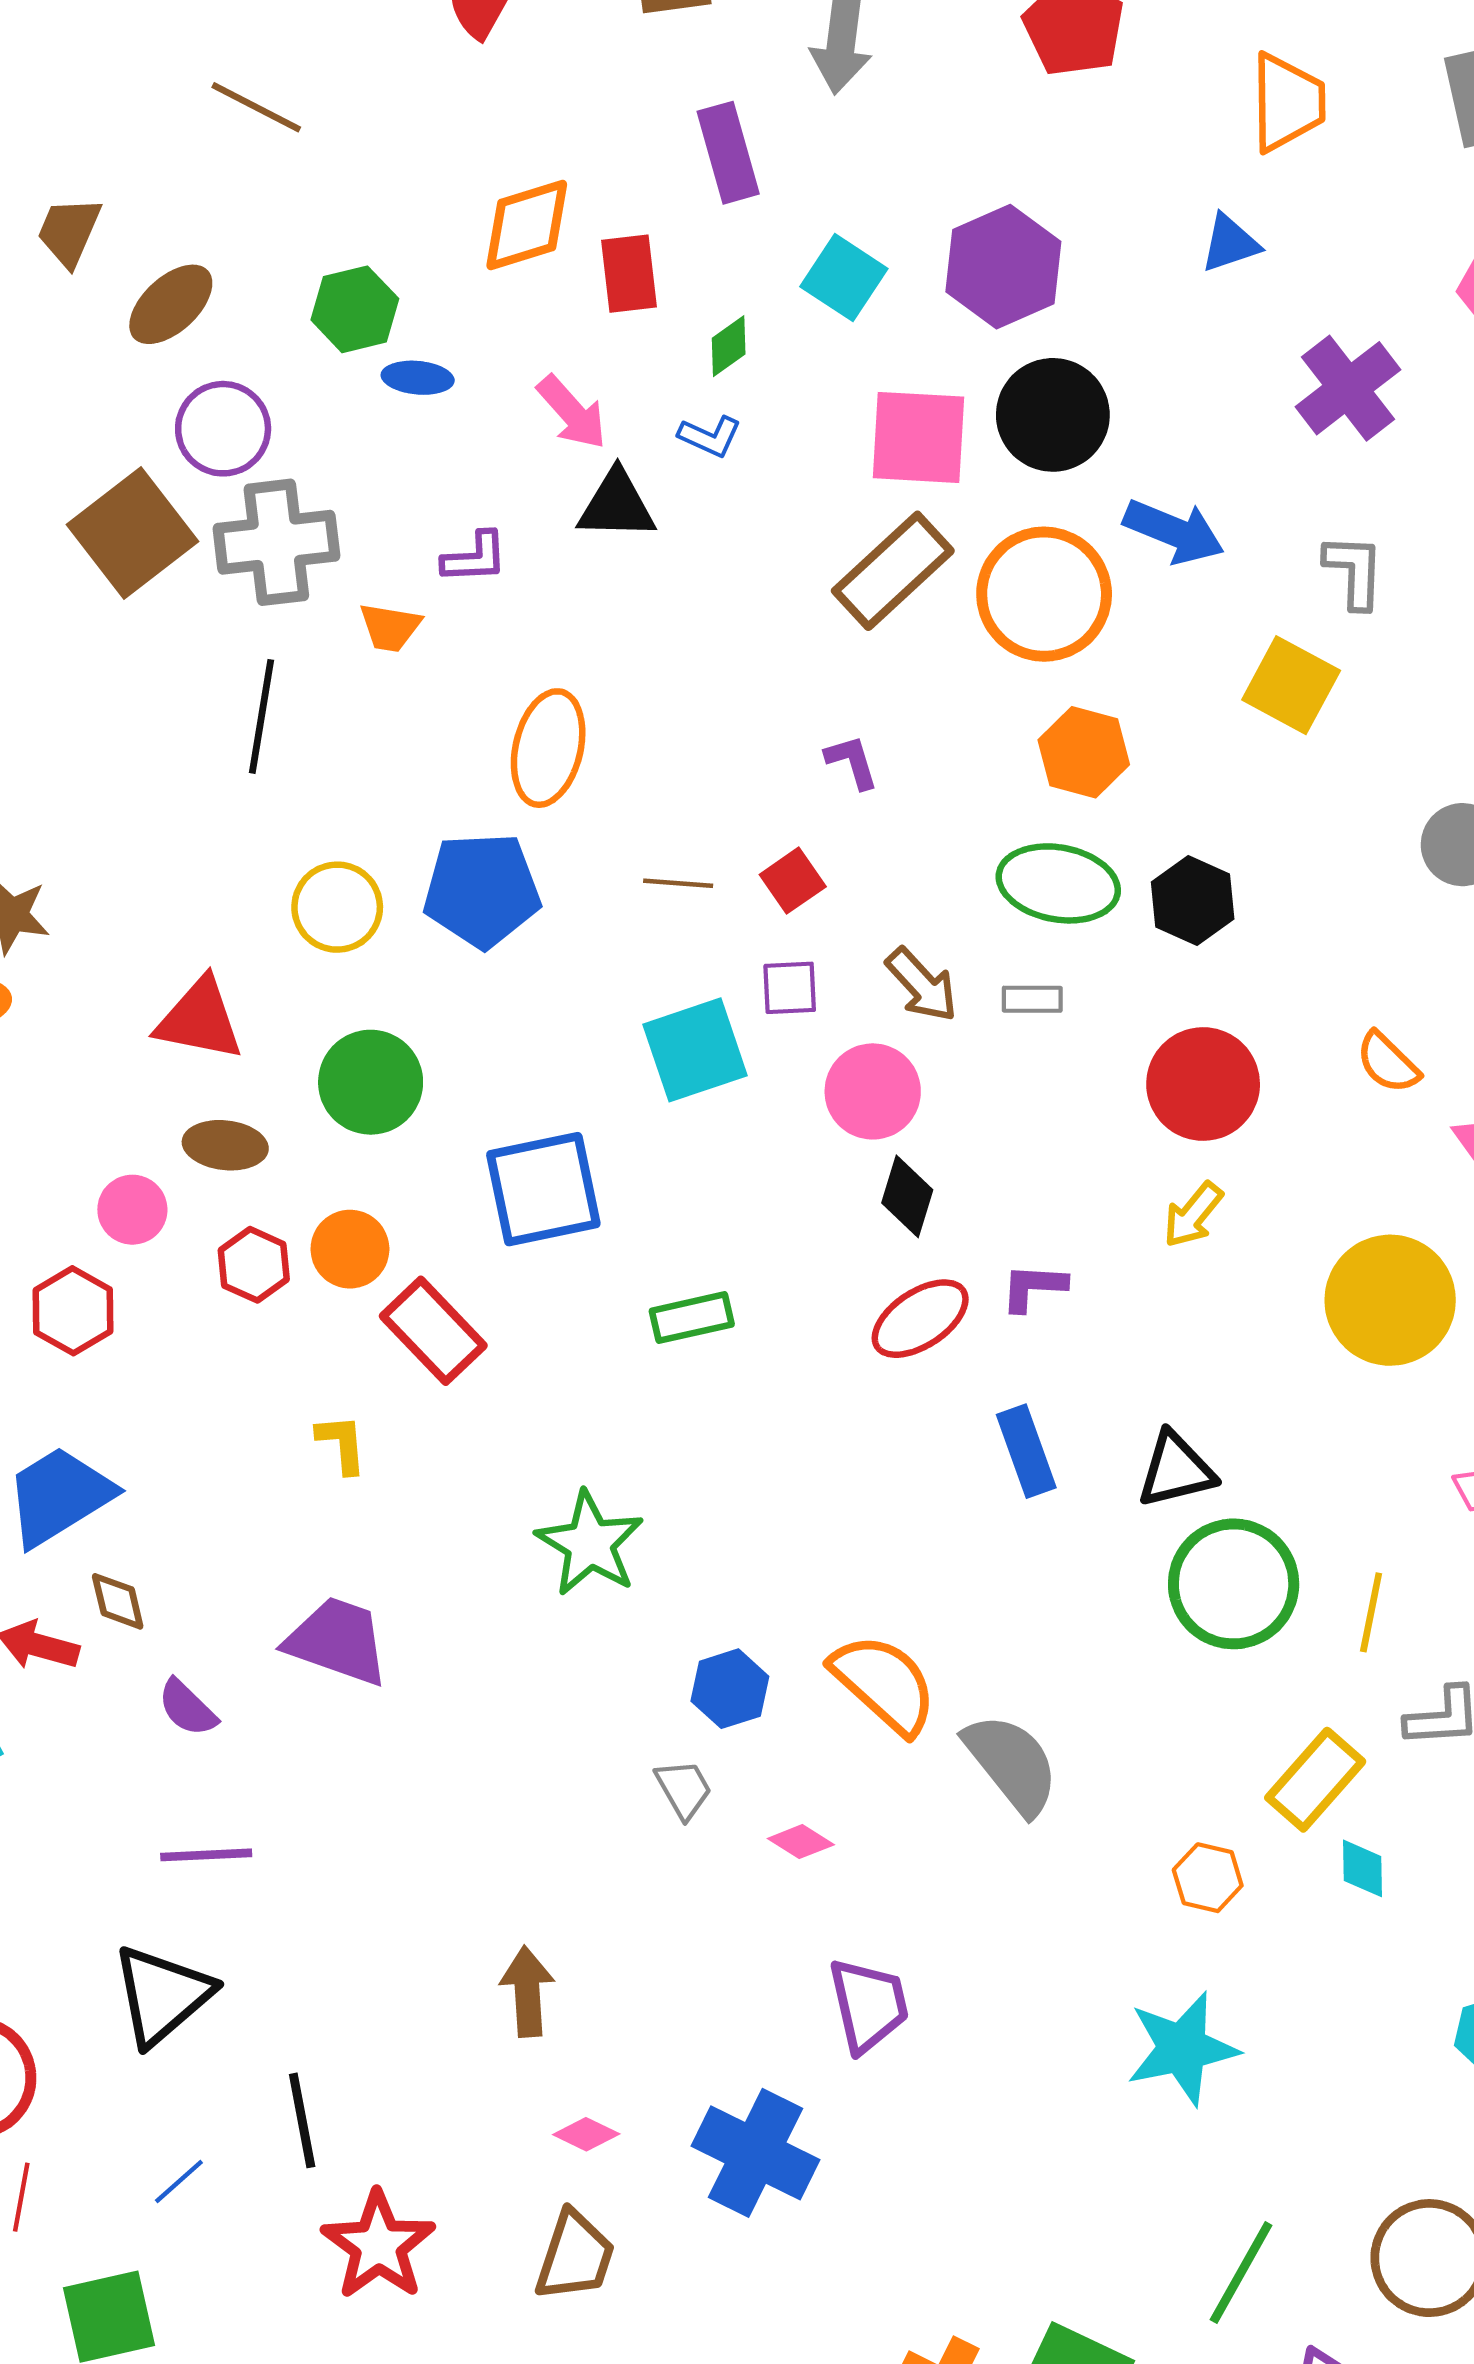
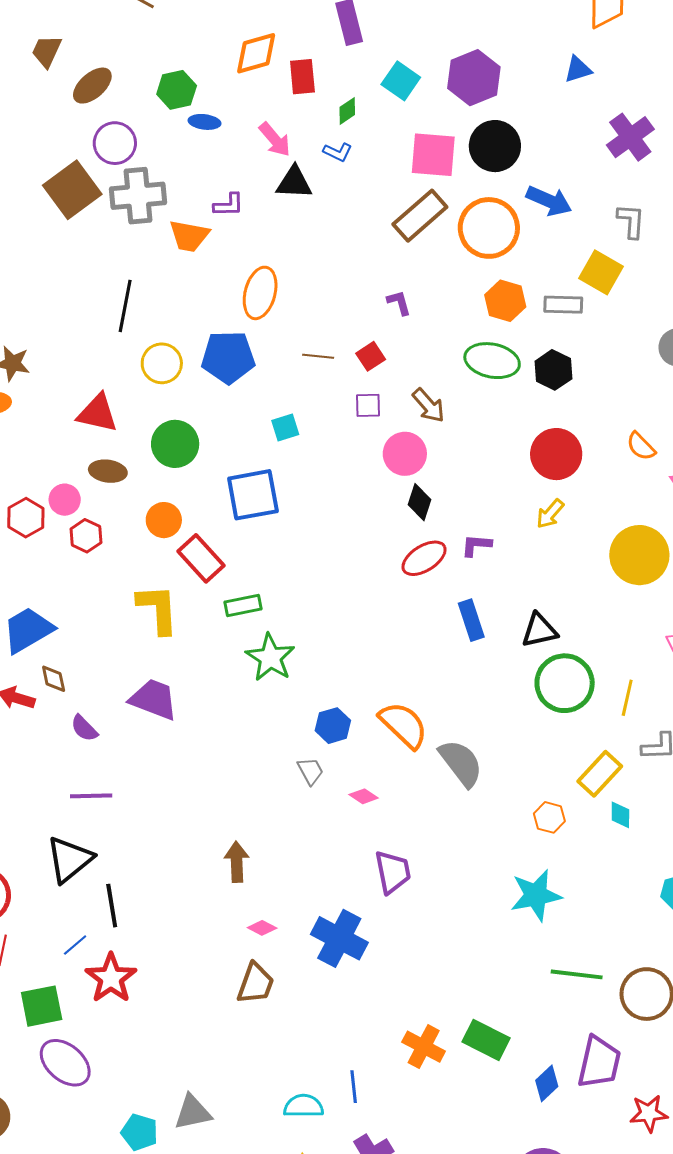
orange trapezoid: (390, 627) -> (189, 236), size x1.4
black line: (262, 716) -> (125, 306), moved
gray rectangle: (1032, 999) -> (563, 305), moved, size x1.4
cyan square: (695, 1050) -> (285, 428), moved, size x0.6
red hexagon: (254, 1265) -> (86, 536), moved
red hexagon: (73, 1311) -> (26, 518), moved
green rectangle: (692, 1318) -> (243, 605), moved
yellow L-shape: (342, 1444) -> (158, 609), size x1.8
black line: (302, 2120) -> (112, 906), moved
red star: (378, 2245) -> (111, 978), moved
green line: (1241, 2272) -> (577, 974), moved, turned 66

